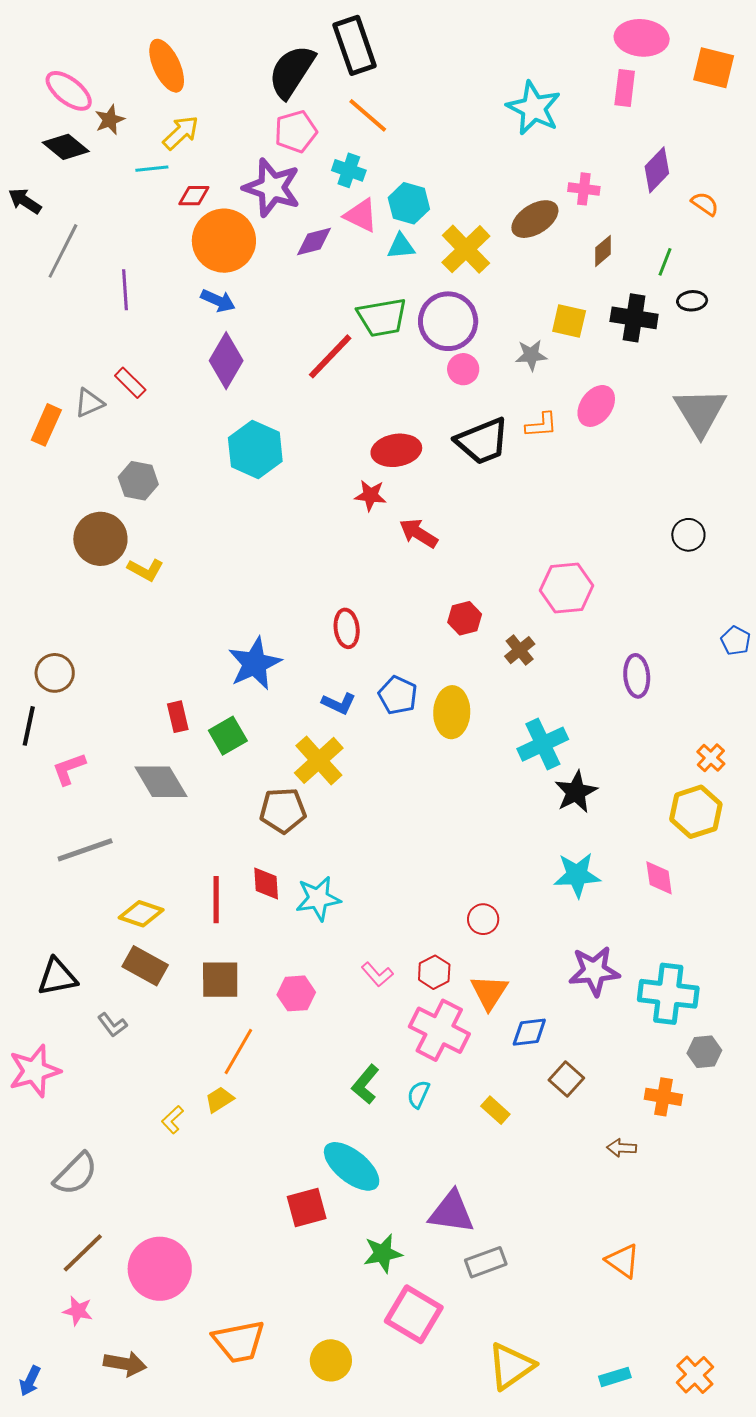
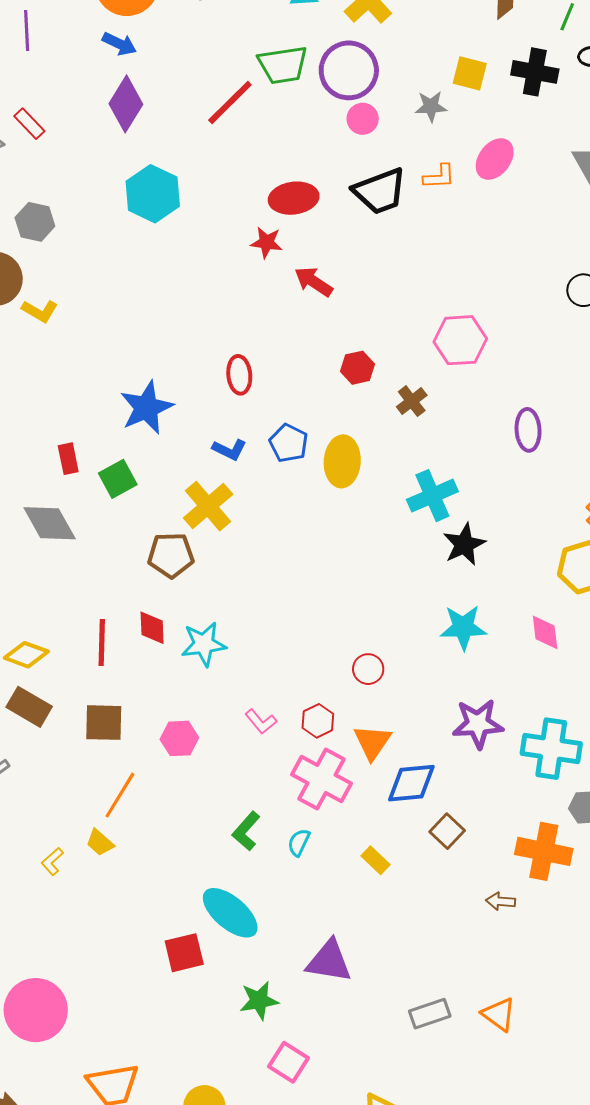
blue diamond: (529, 1032) -> (411, 783), size x1.4
orange cross: (663, 1097) -> (544, 851), size x1.5
yellow trapezoid: (219, 1100) -> (100, 843), turned -108
gray rectangle: (486, 1262) -> (430, 1014), moved
pink square: (414, 1314) -> (289, 1062), size x0.7

